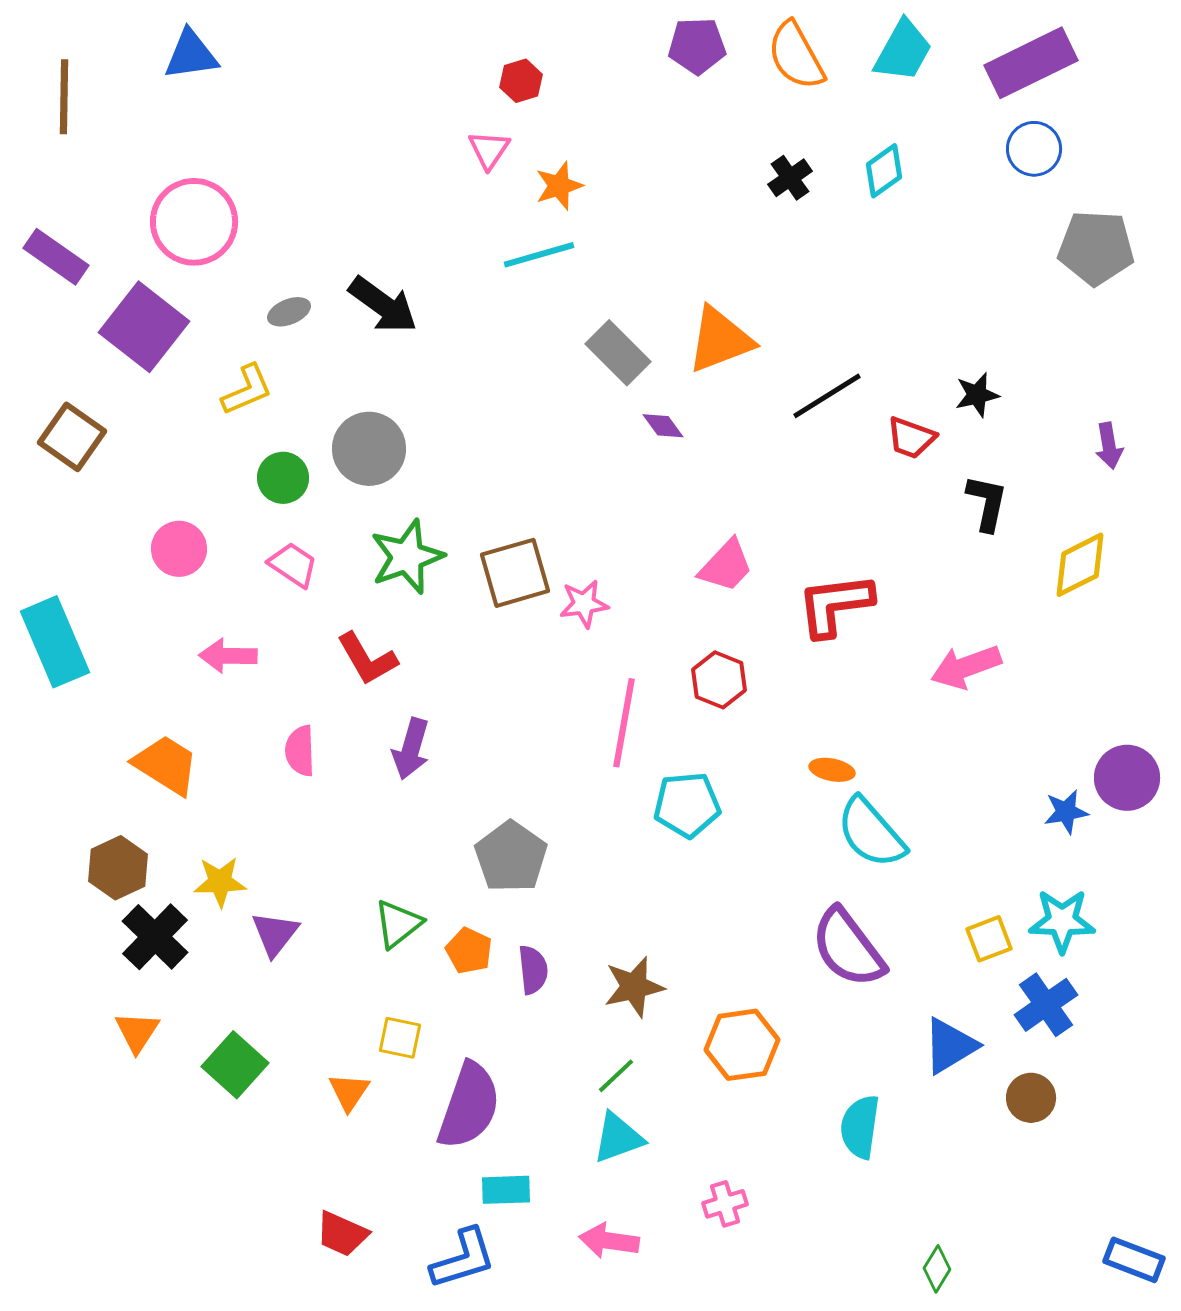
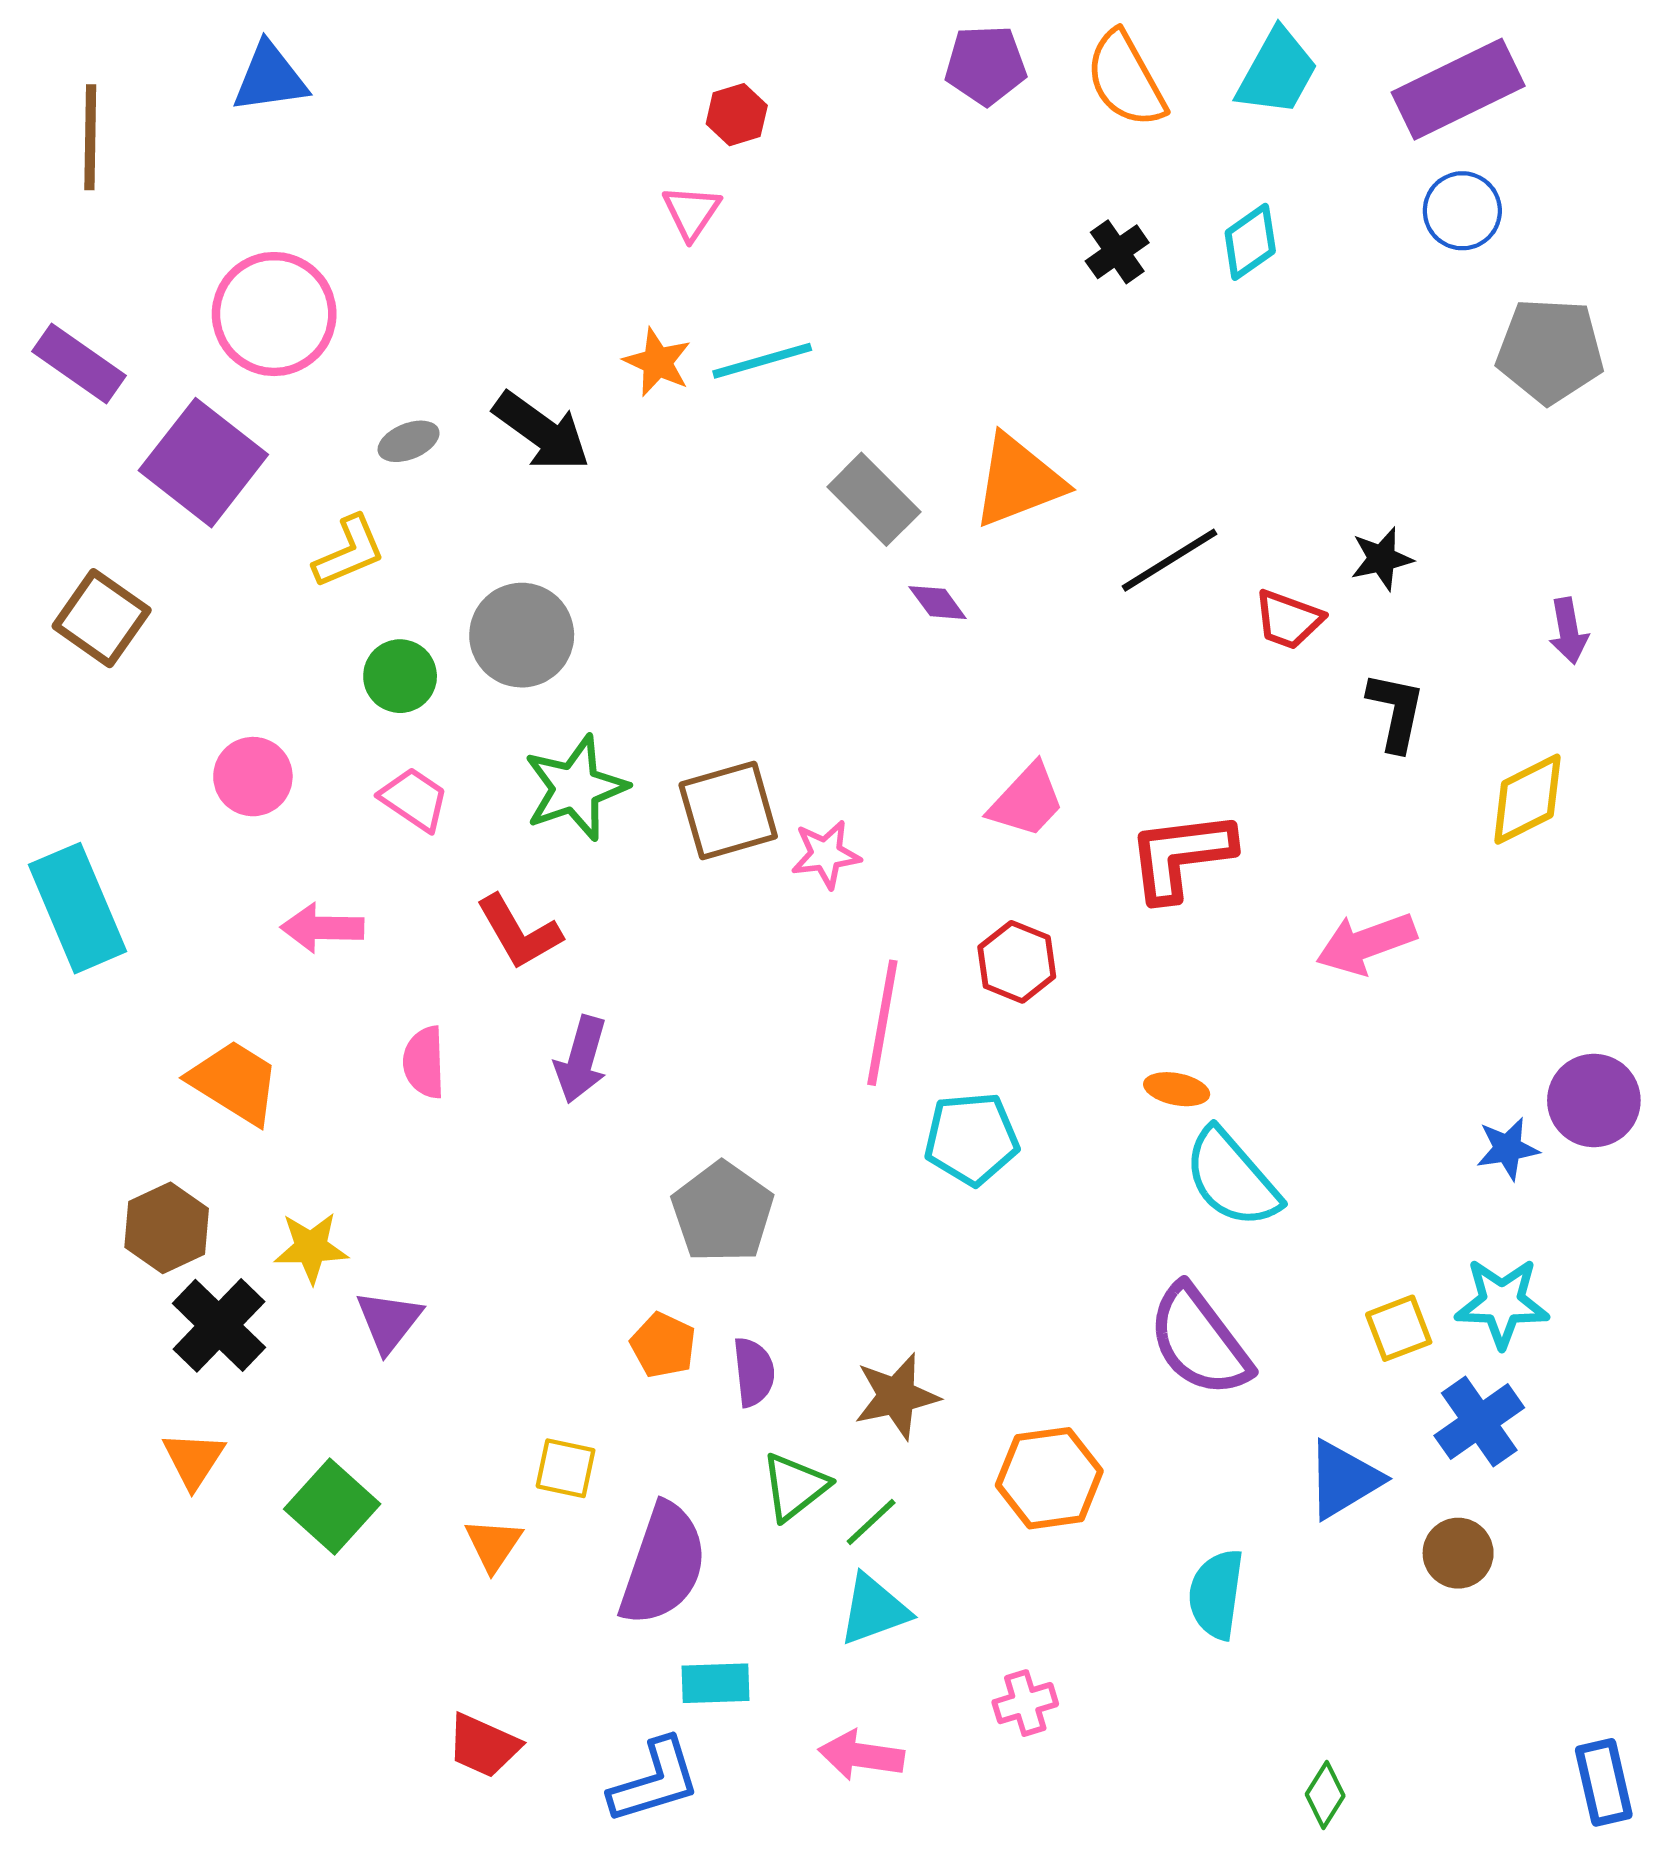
orange star: (559, 186) -> (657, 362), moved, turned -30
green triangle: (398, 924) -> (795, 1487), moved
blue rectangle: (1134, 1260) -> (1604, 1782), turned 56

